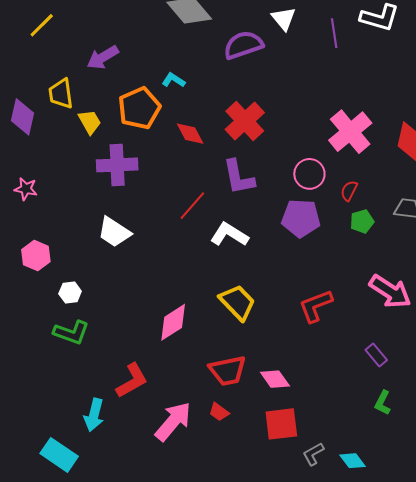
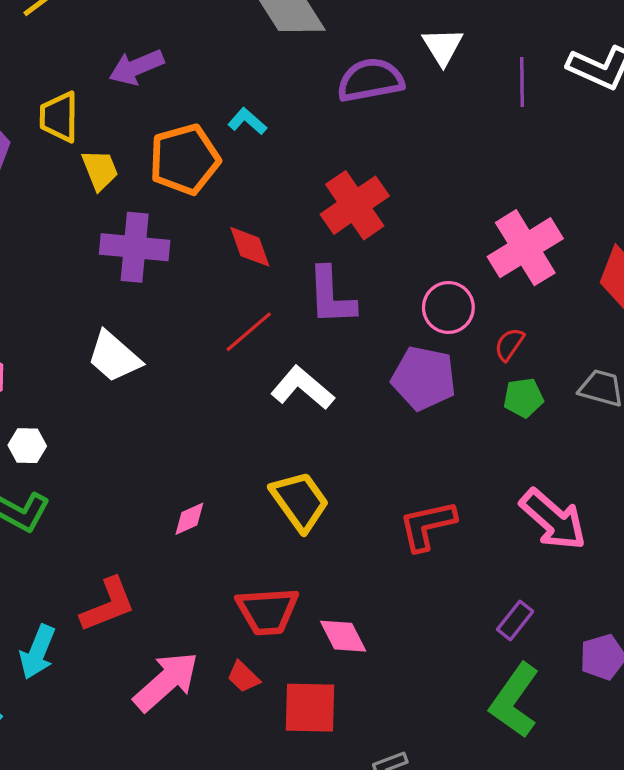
red diamond: (190, 134) -> (250, 247), moved
pink diamond: (173, 322) -> (189, 519), size x0.6
purple rectangle: (376, 355) -> (515, 620), turned 70
green L-shape: (383, 403) -> (514, 701), size x1.8
red square: (281, 424) -> (310, 708), moved

